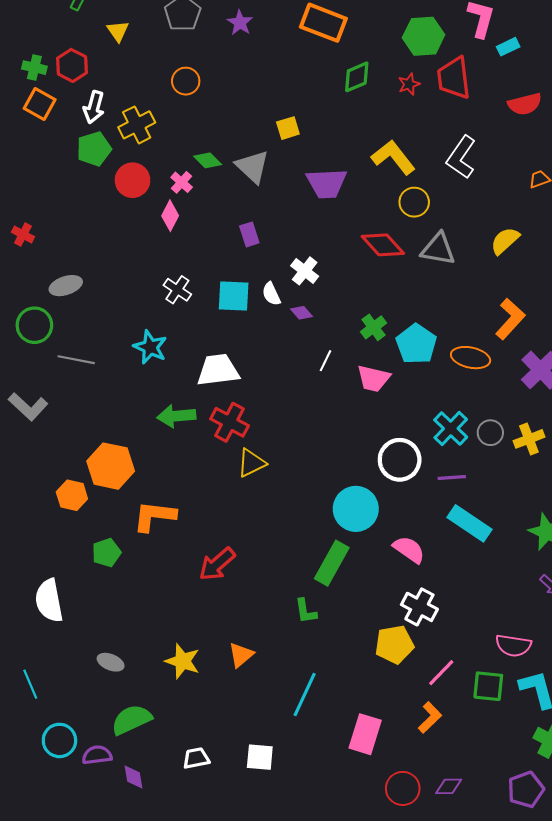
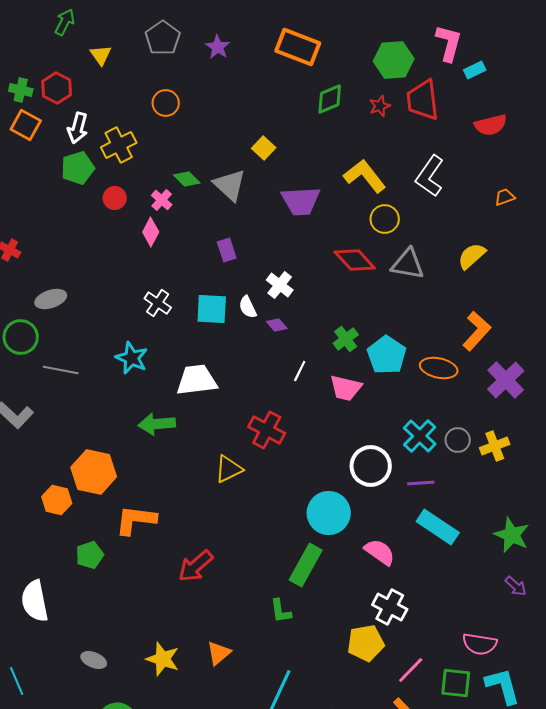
yellow square: (288, 128) -> (264, 148), turned -30
red circle: (132, 180) -> (115, 198), size x0.7
red cross: (230, 422) -> (267, 430), moved

